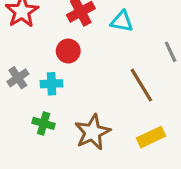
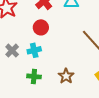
brown star: (92, 132) -> (66, 76), size x0.7

